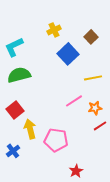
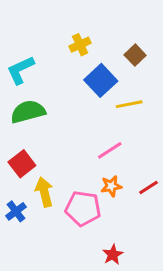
yellow line: (93, 78) -> (129, 104), moved
orange star: (95, 108) -> (111, 186), moved
blue cross: (13, 151) -> (16, 211), moved

